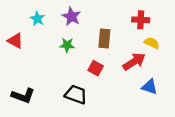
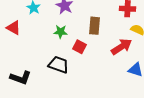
red square: (96, 68) -> (80, 47), moved
black trapezoid: (76, 95) -> (59, 65), moved

